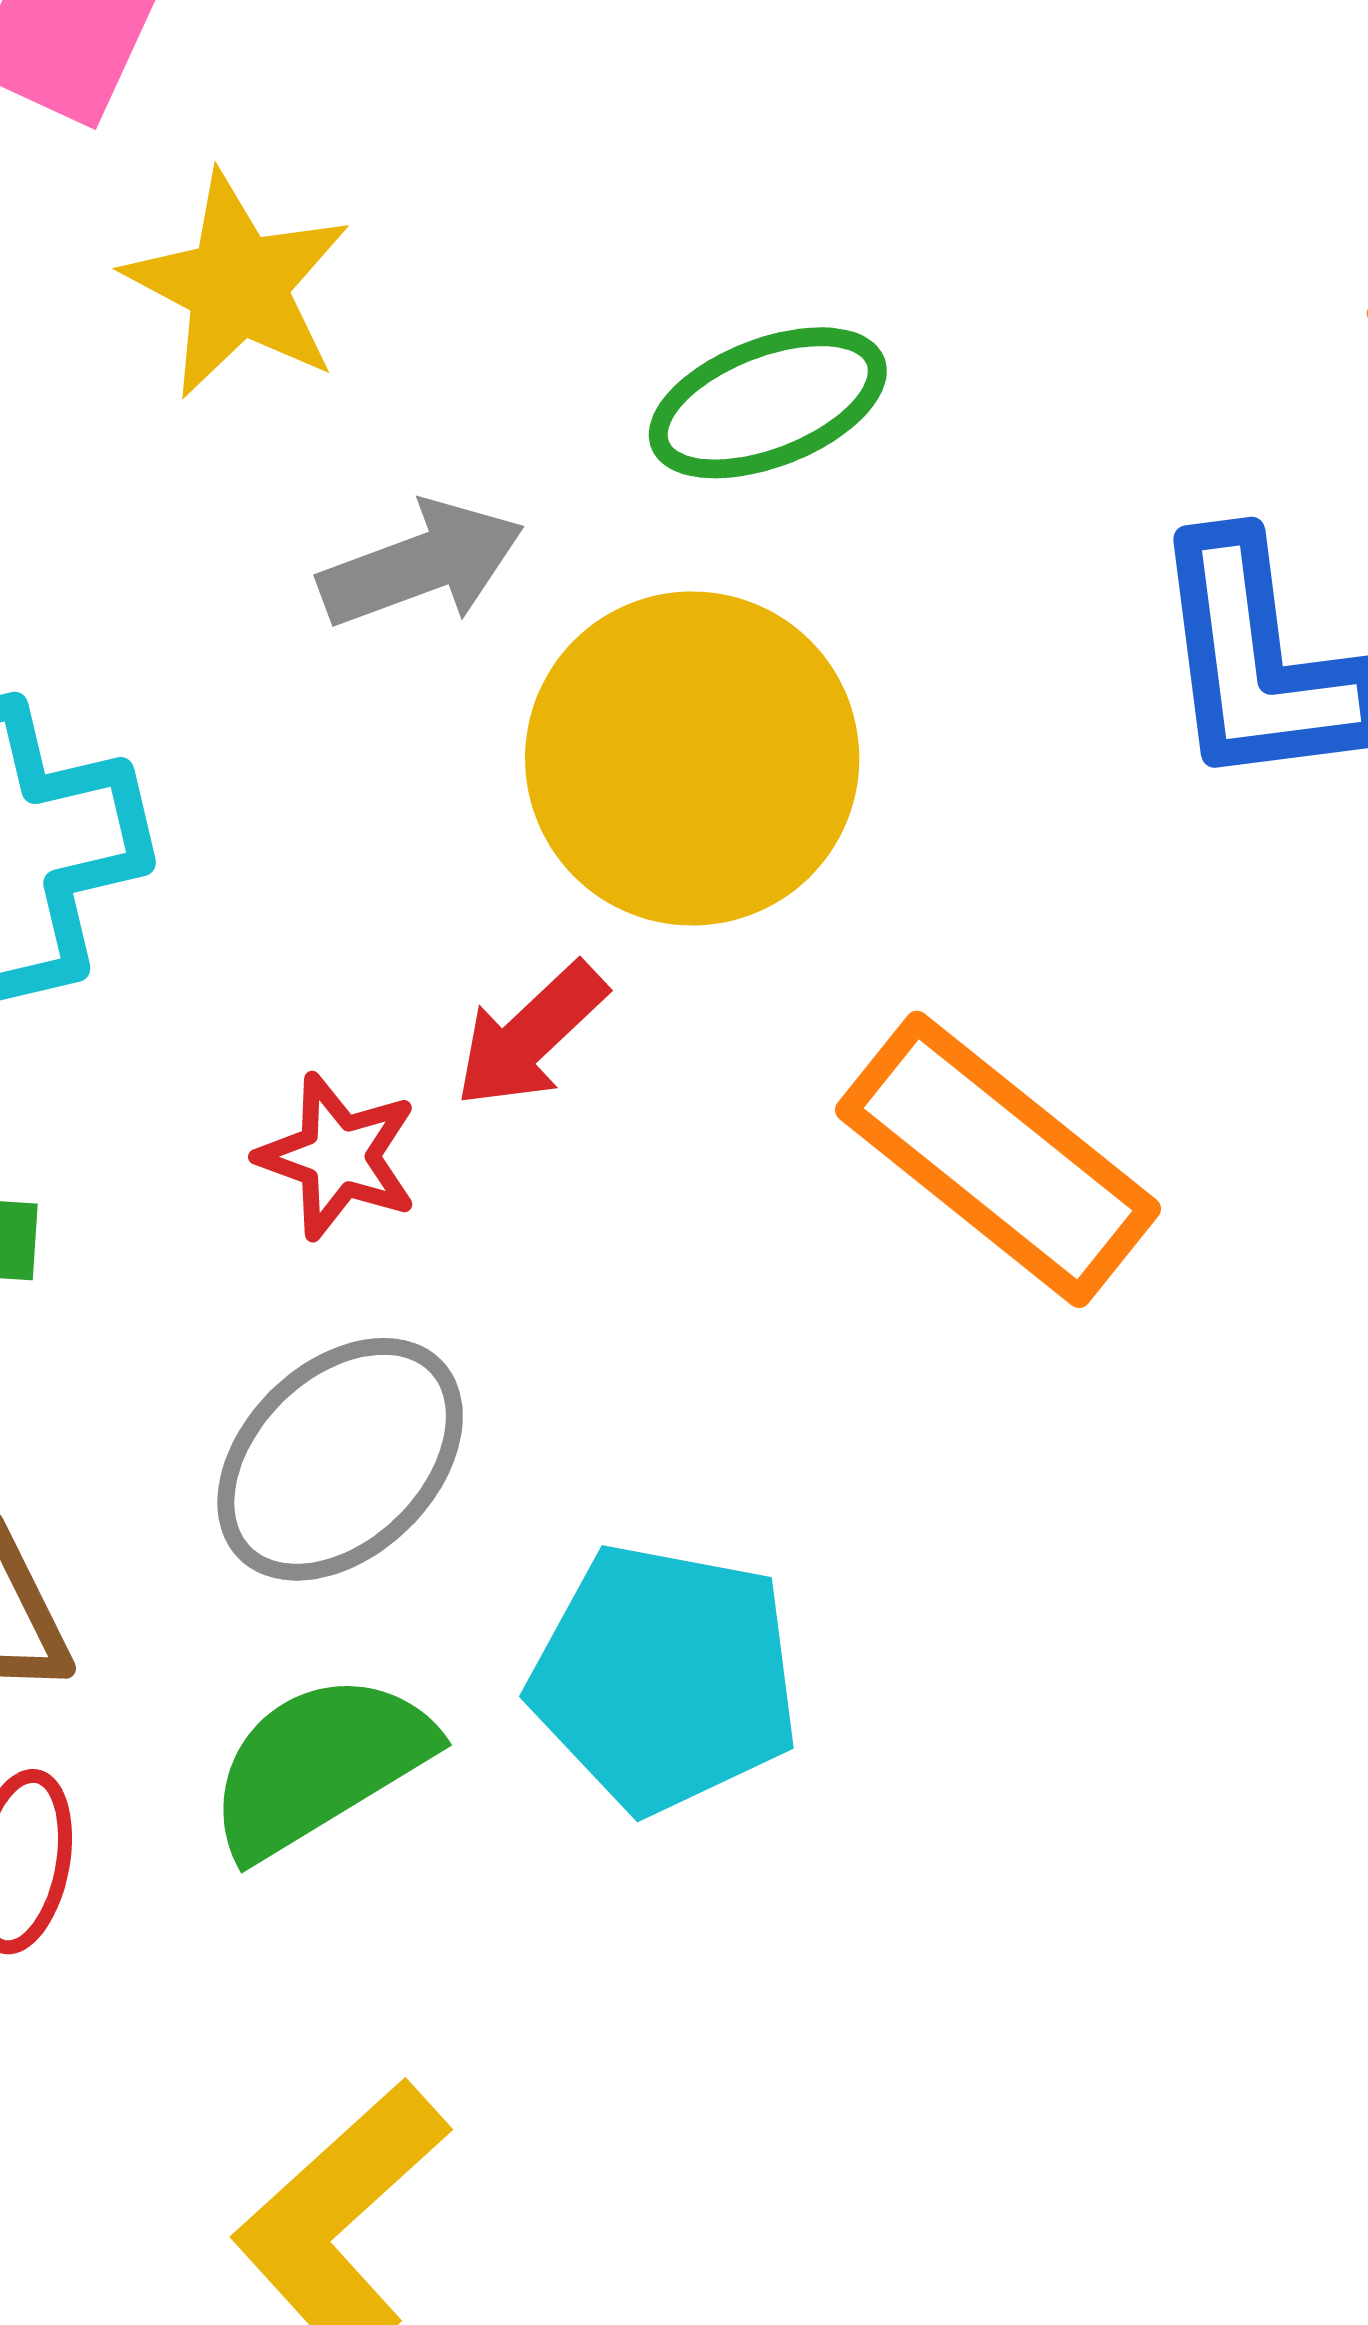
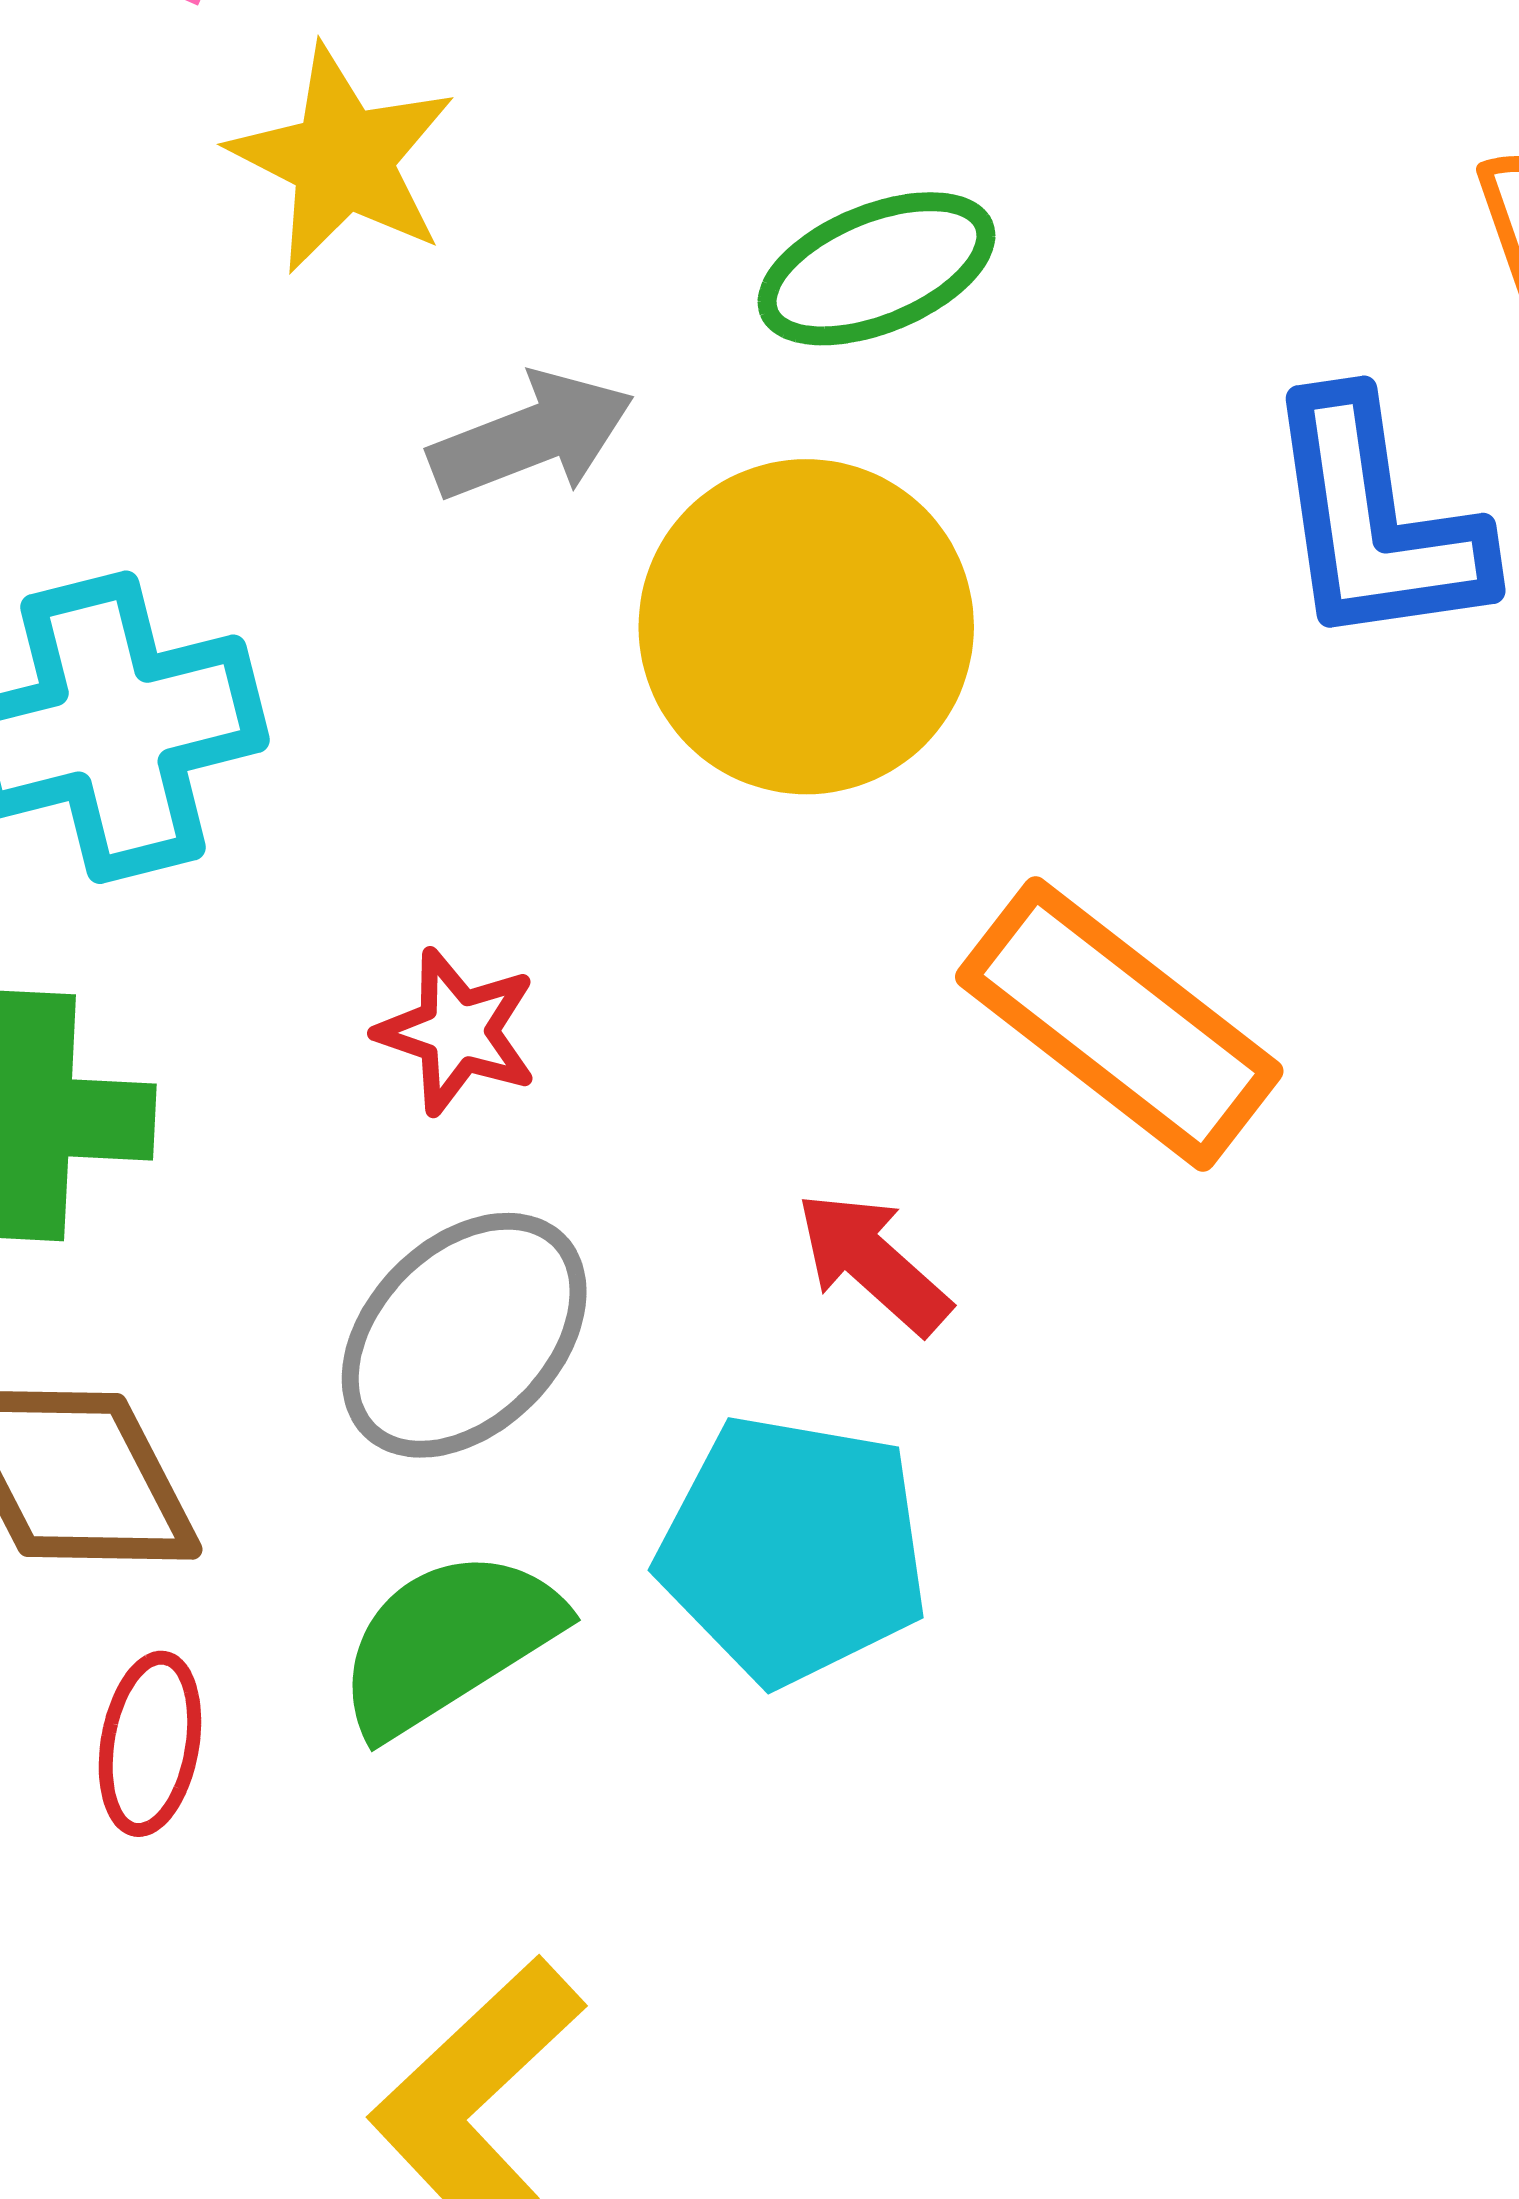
red arrow: (530, 1035) -> (873, 1263), moved, turned 86

